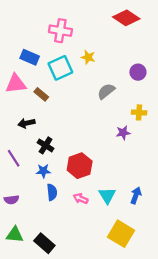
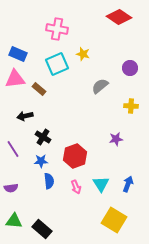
blue rectangle: (30, 57) -> (18, 54), moved
purple star: (123, 133) -> (116, 139), moved
pink arrow: (81, 199) -> (76, 187), turned -136

